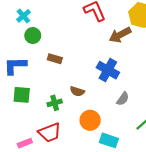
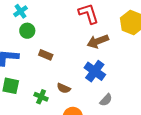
brown arrow: (120, 35) -> (98, 41), moved
green cross: (55, 103) -> (41, 97), turned 32

